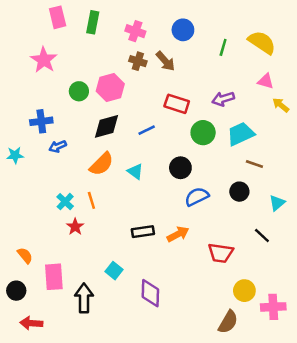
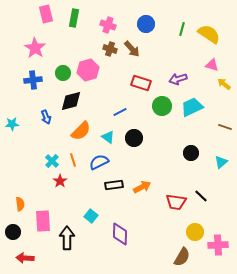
green line: (223, 47) -> (182, 29), moved
blue cross: (41, 121) -> (33, 80), moved
black diamond: (107, 126) -> (71, 101), moved
blue line: (147, 130) -> (120, 112), moved
blue arrow: (58, 146) -> (46, 117), turned -88
brown line: (254, 164) -> (225, 127), moved
black circle: (180, 168) -> (134, 138), moved
blue semicircle: (197, 197) -> (99, 162), moved
black line: (262, 235) -> (201, 196), moved
orange semicircle: (25, 255) -> (20, 204), turned 32

